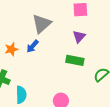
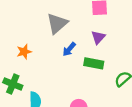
blue arrow: (33, 46) -> (69, 49), moved

